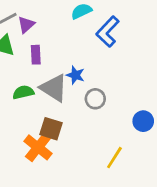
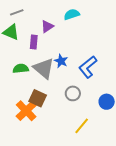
purple triangle: (26, 25) -> (47, 26), moved
blue L-shape: (108, 32) -> (88, 67), moved
gray circle: (95, 99) -> (73, 93), moved

